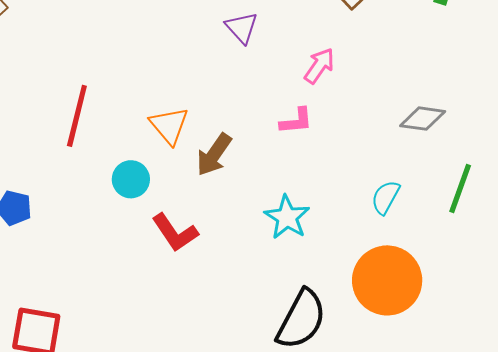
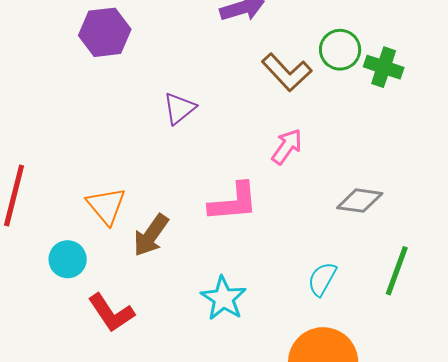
purple triangle: (242, 28) -> (179, 108), turned 33
pink arrow: (319, 66) -> (287, 147), moved
pink L-shape: (296, 121) -> (233, 202), size x1.5

